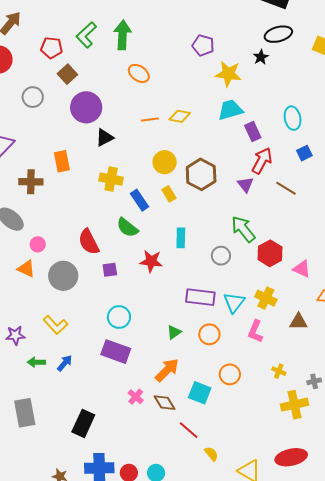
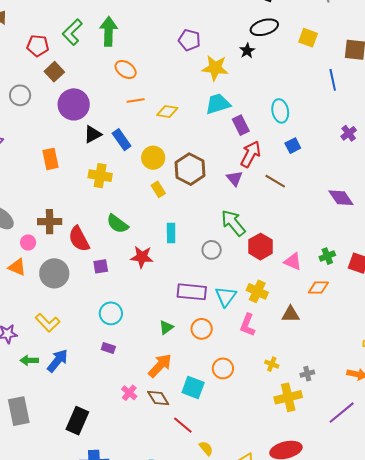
orange line: (150, 120) -> (136, 100), moved
brown cross: (31, 182) -> (50, 222), moved
blue rectangle: (139, 200) -> (122, 140), moved
purple rectangle: (116, 352) -> (108, 348), size x0.5
blue arrow: (65, 363) -> (58, 361), size x1.4

